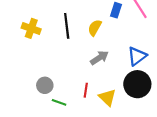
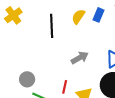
yellow cross: (31, 28) -> (13, 15), moved, turned 30
yellow semicircle: (95, 28) -> (78, 17), moved

